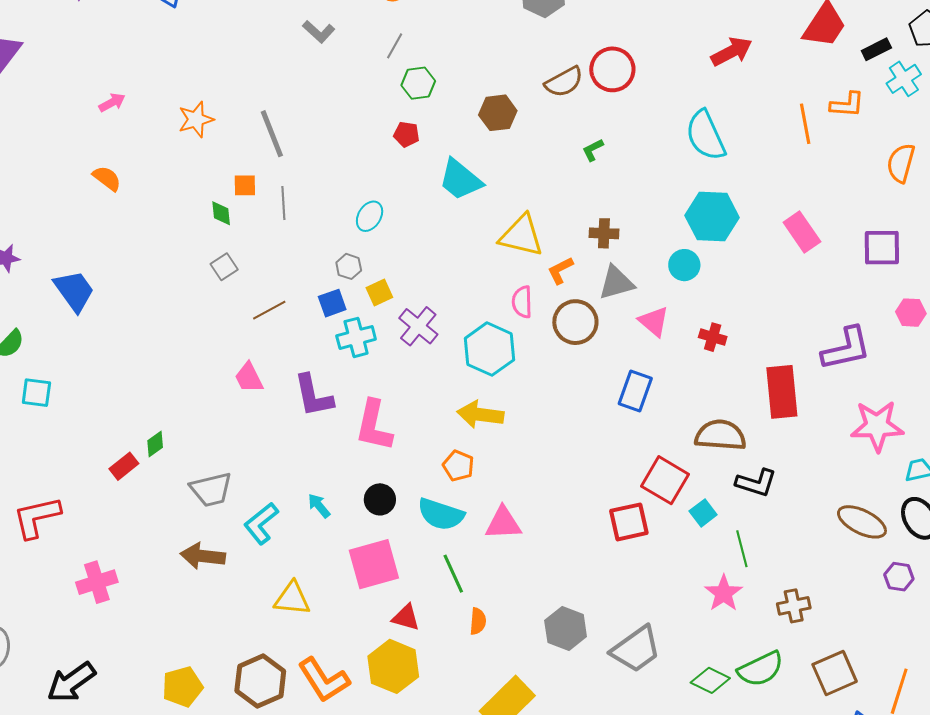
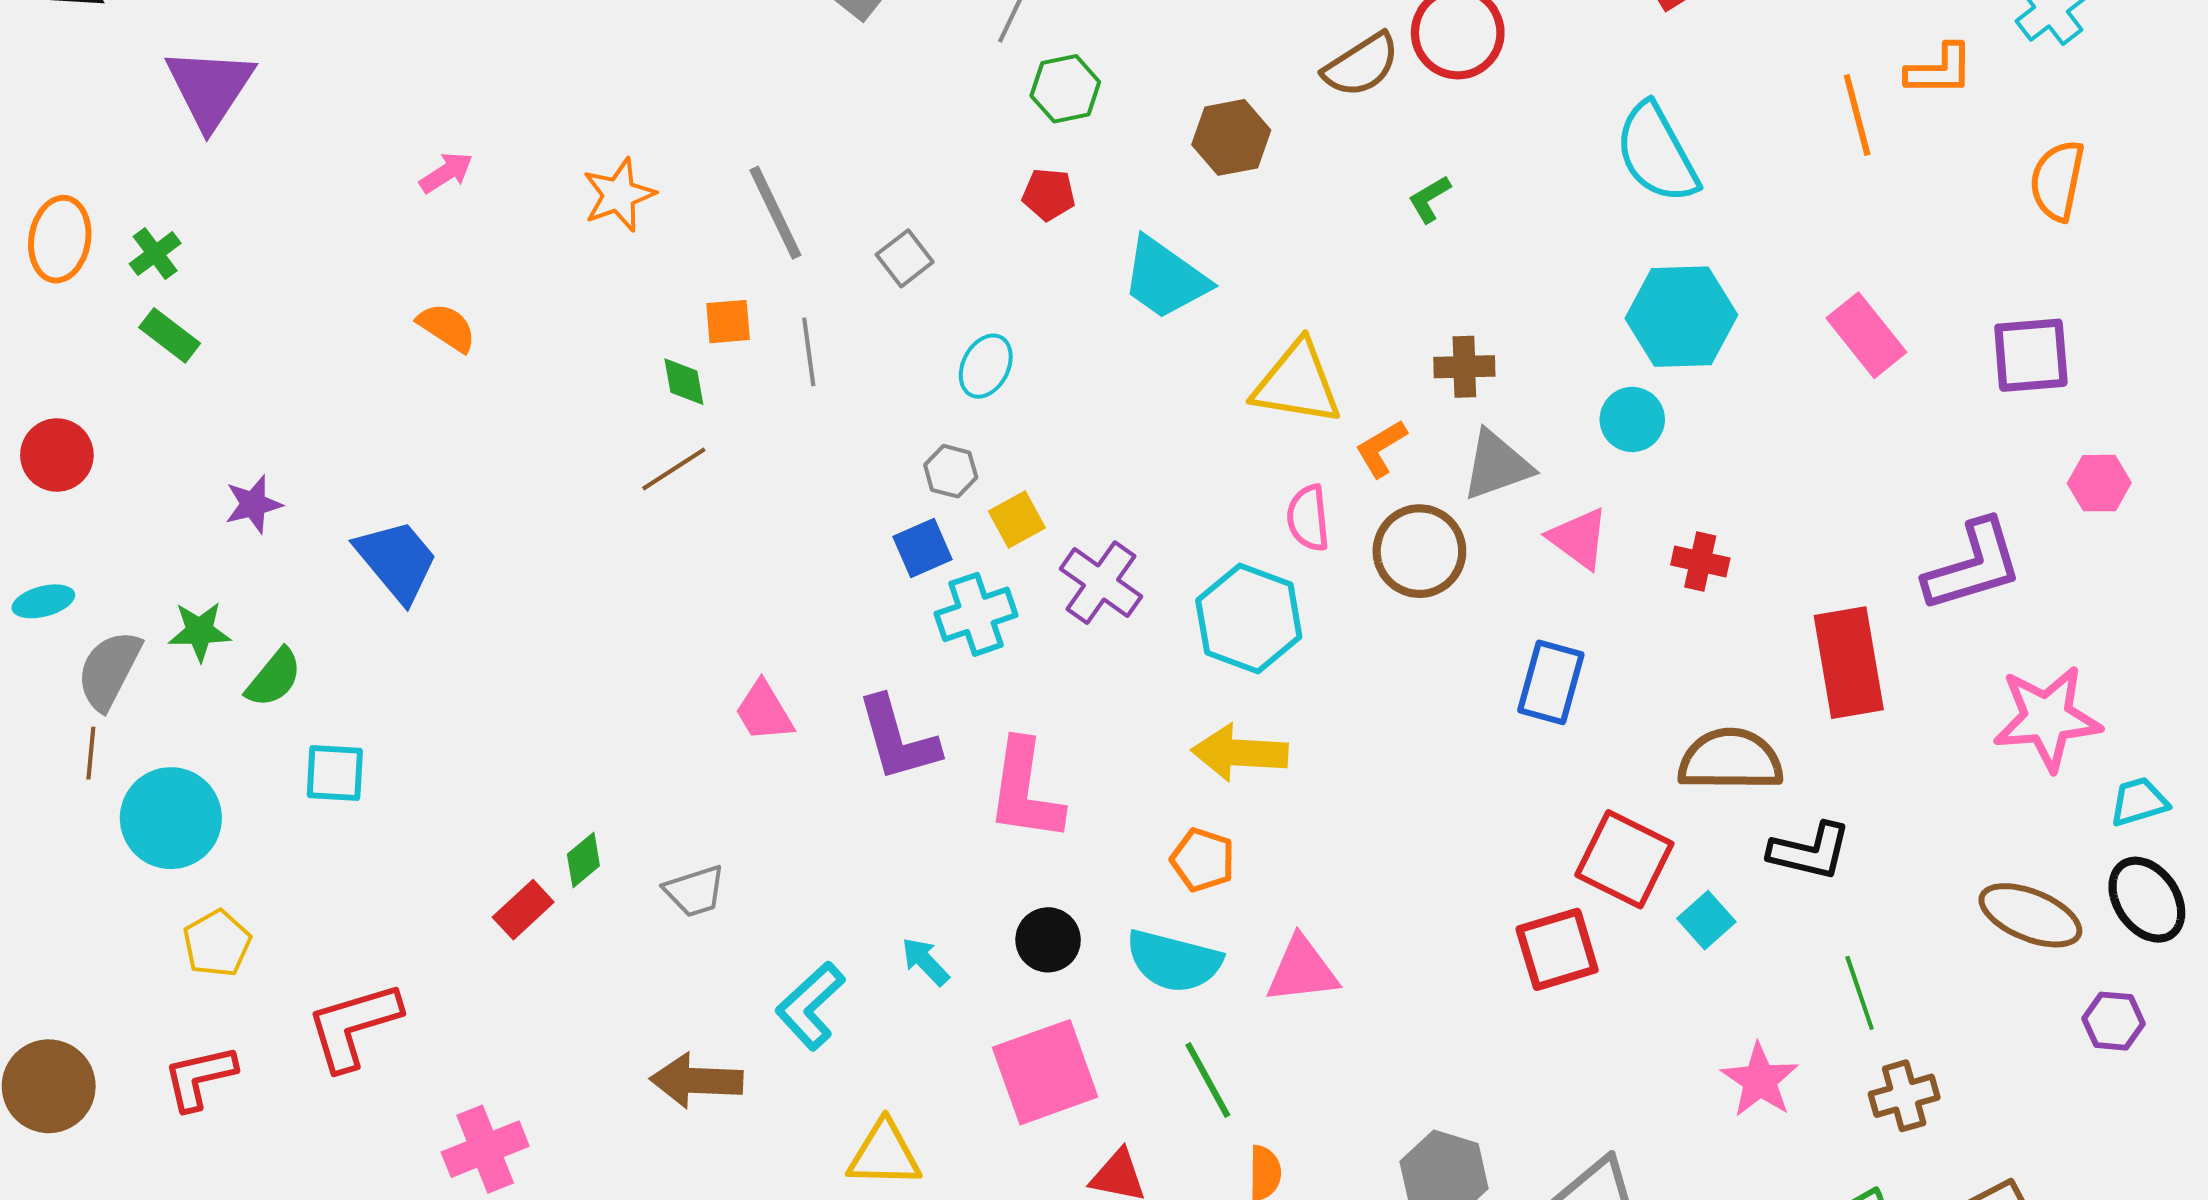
gray square: (224, 267) -> (905, 258), moved
brown line: (269, 310) -> (674, 469), moved
gray trapezoid: (211, 490) -> (695, 891), moved, size x0.7
green line: (742, 549) -> (1860, 993), moved

